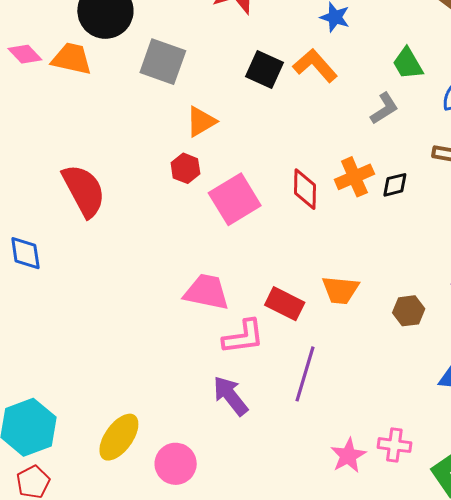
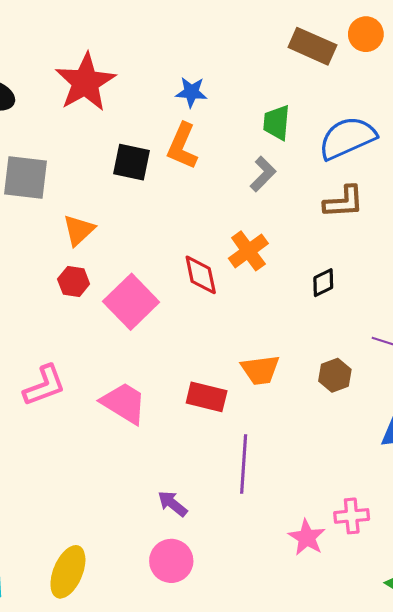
green trapezoid: (408, 64) -> (277, 123), turned 48
orange L-shape: (315, 65) -> (182, 146), turned -102
black diamond: (395, 185) -> (323, 283), moved
pink trapezoid: (206, 292) -> (124, 403), turned 33
pink L-shape: (243, 337) -> (44, 386), moved
purple arrow: (230, 396) -> (172, 504), size x0.7
pink circle: (176, 464) -> (171, 561), moved

